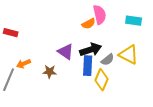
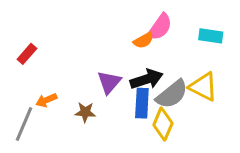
pink semicircle: (100, 15) -> (160, 27), turned 48
red rectangle: (11, 33) -> (27, 54), turned -64
purple triangle: (66, 52) -> (109, 82), turned 36
gray semicircle: (108, 60) -> (172, 94), size x1.6

